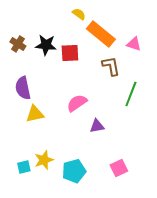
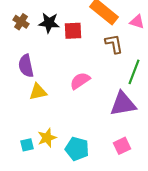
purple triangle: (97, 126) -> (123, 104), moved, size x1.8
cyan pentagon: (74, 171) -> (77, 149), turned 30

